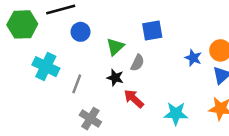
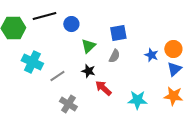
blue circle: (81, 32) -> (71, 24), moved
gray semicircle: (137, 63) -> (114, 56), moved
gray line: (77, 84) -> (57, 76), turned 35

